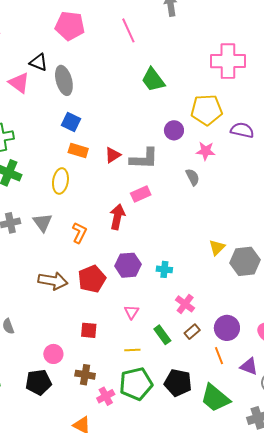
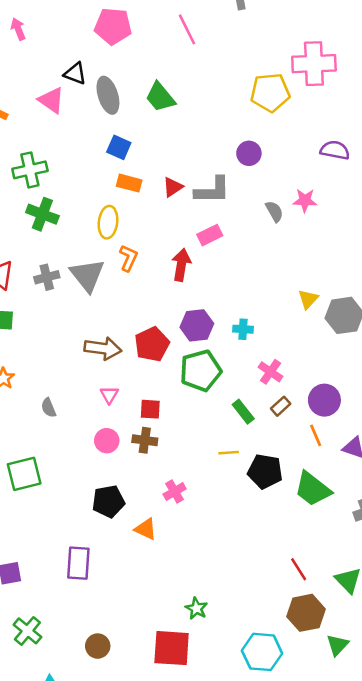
green trapezoid: (153, 80) -> (160, 97), moved
yellow pentagon: (207, 110) -> (270, 93), moved
pink star: (206, 151) -> (305, 200), moved
gray triangle: (43, 222) -> (87, 275), size x1.4
orange L-shape: (79, 233) -> (128, 258), moved
pink triangle: (131, 312) -> (109, 395), moved
yellow line: (132, 350) -> (229, 453), moved
brown cross: (85, 375) -> (145, 440), moved
black pentagon: (38, 382) -> (108, 501), moved
green pentagon: (136, 384) -> (201, 371), moved

